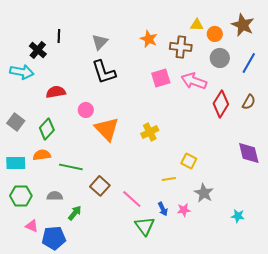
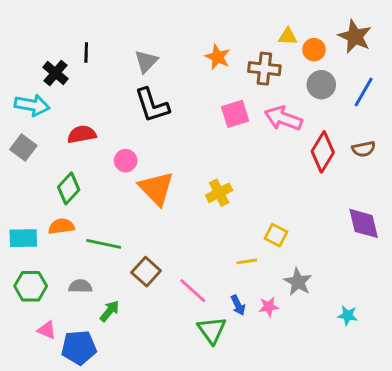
brown semicircle: (249, 102) -> (364, 149), turned 49
gray square: (16, 122) -> (23, 148), moved

